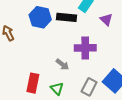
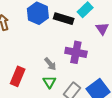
green triangle: (57, 89) -> (49, 82), moved

